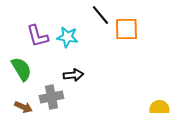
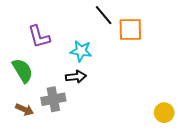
cyan star: (67, 37) -> (81, 51), moved

